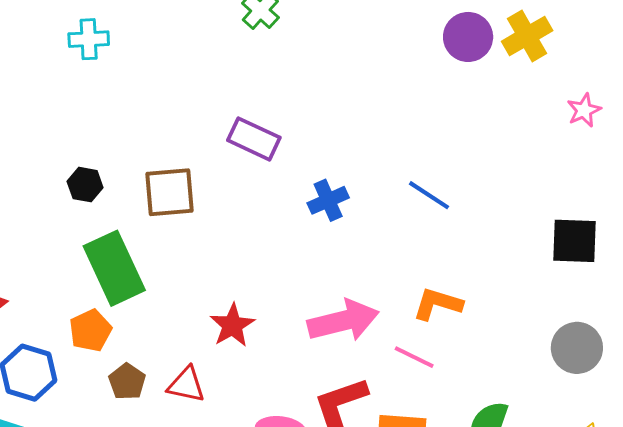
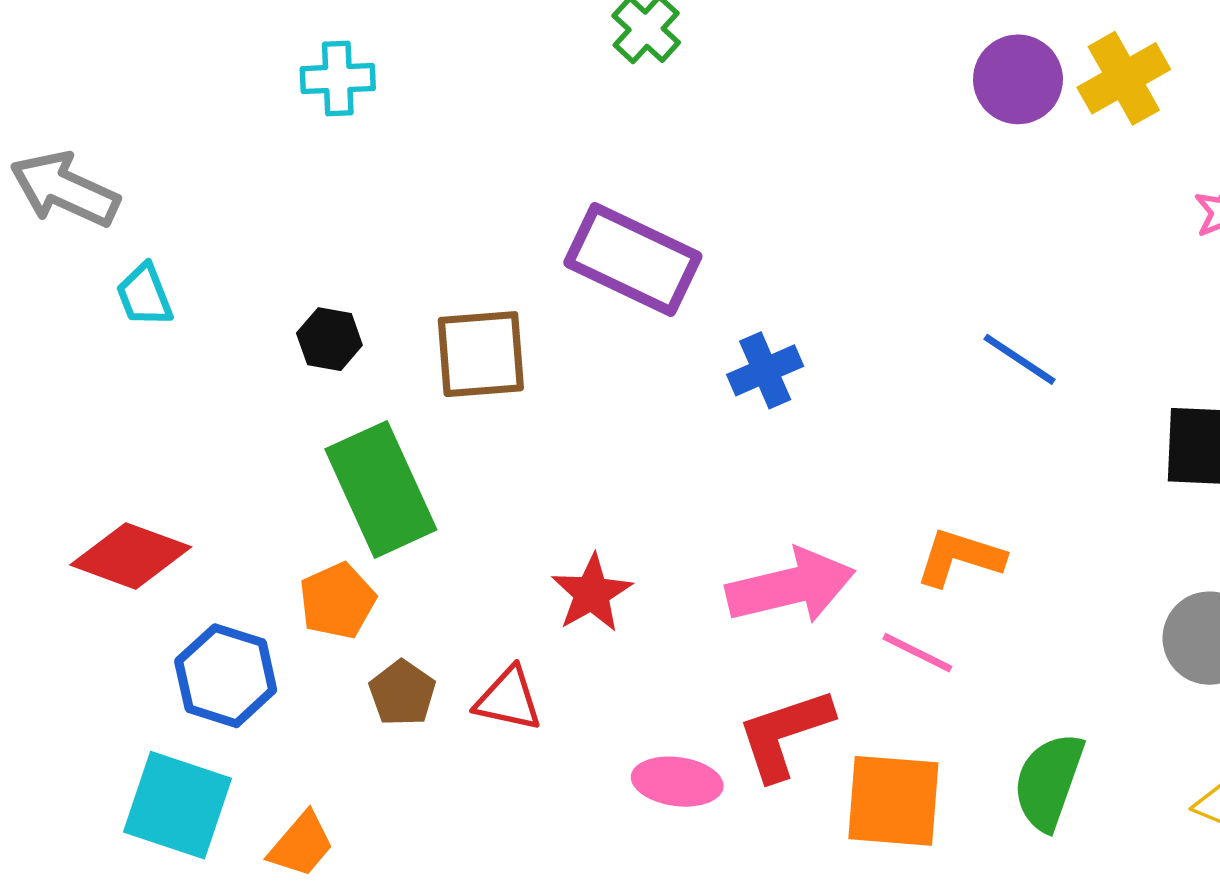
purple rectangle: (254, 139) -> (633, 259), size x1.4
blue line: (429, 195) -> (1019, 359), moved

